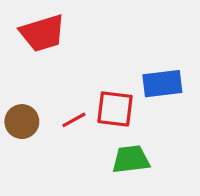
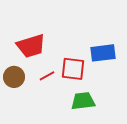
red trapezoid: (42, 33) -> (31, 46), moved

